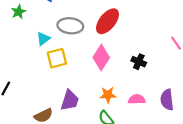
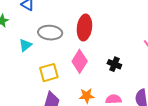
red ellipse: (107, 21) -> (84, 27), turned -30
yellow square: (57, 58) -> (49, 73), moved

